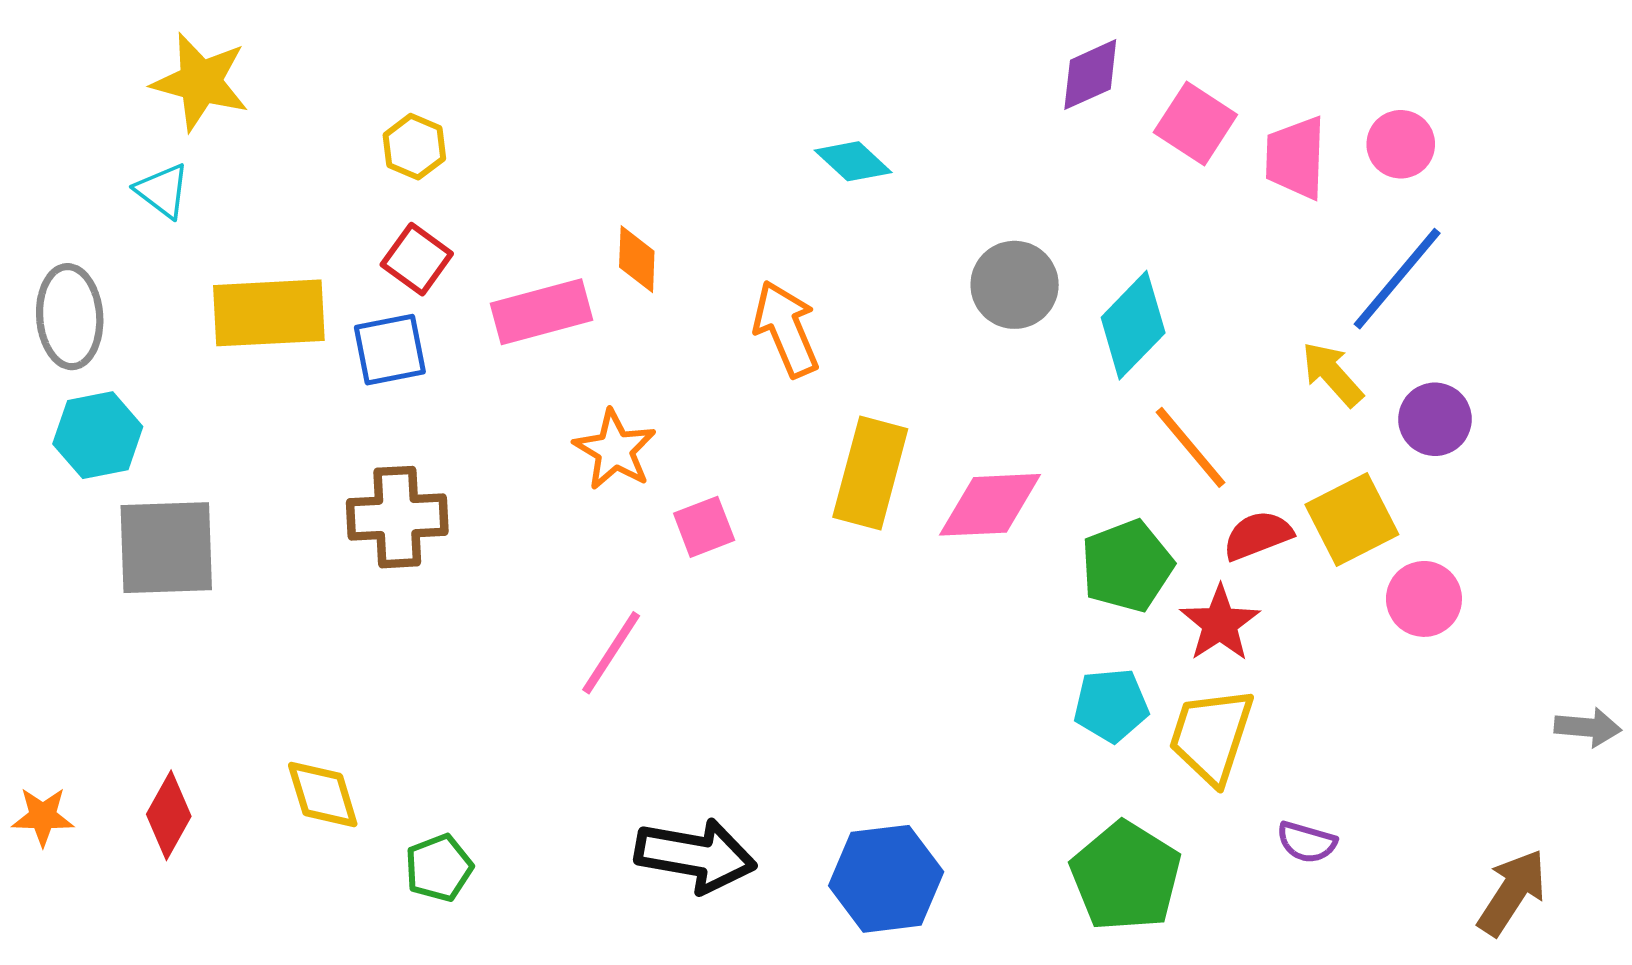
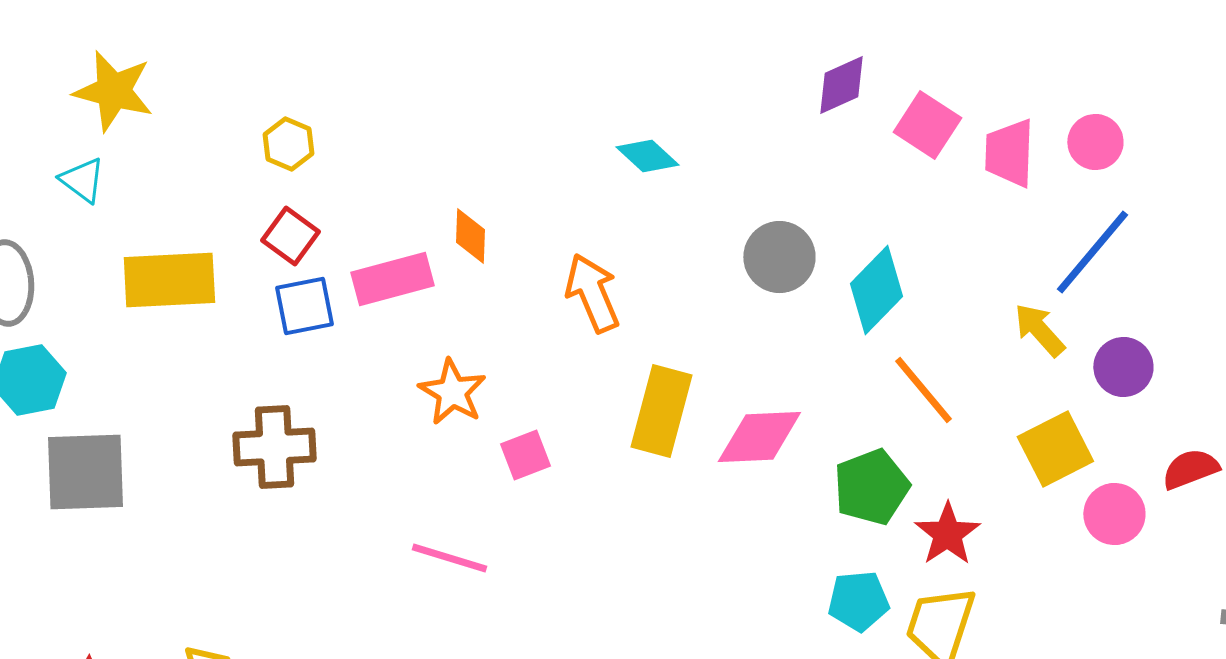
blue square: (390, 350) -> (304, 306), moved
red semicircle: (1258, 535) -> (1190, 469), moved
pink line: (611, 653) -> (449, 558), turned 74

